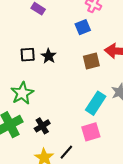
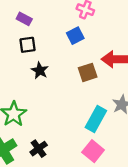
black square: (28, 55) -> (27, 45), moved
pink square: (91, 132) -> (93, 151), turned -30

